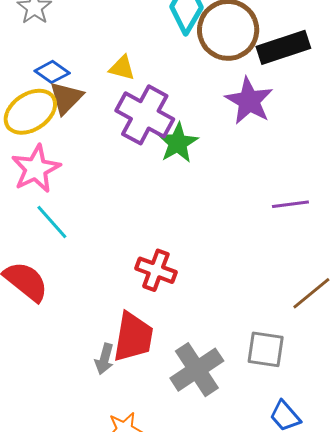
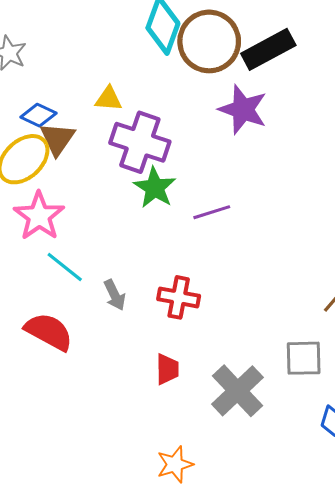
green star: (178, 143) -> (155, 188), moved
purple line: (290, 204) -> (212, 212), moved
red trapezoid: (133, 337) -> (167, 369), size x0.6
gray arrow: (104, 359) -> (115, 295), moved, turned -32

